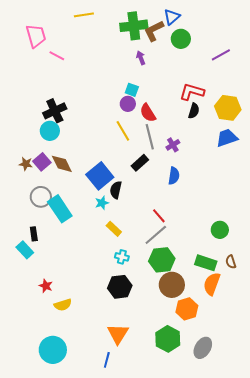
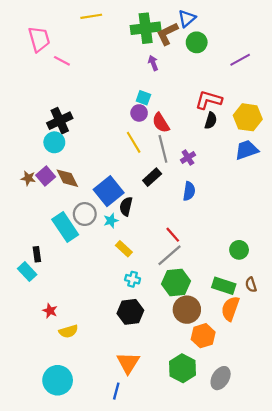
gray circle: (41, 197) -> (85, 214), moved

